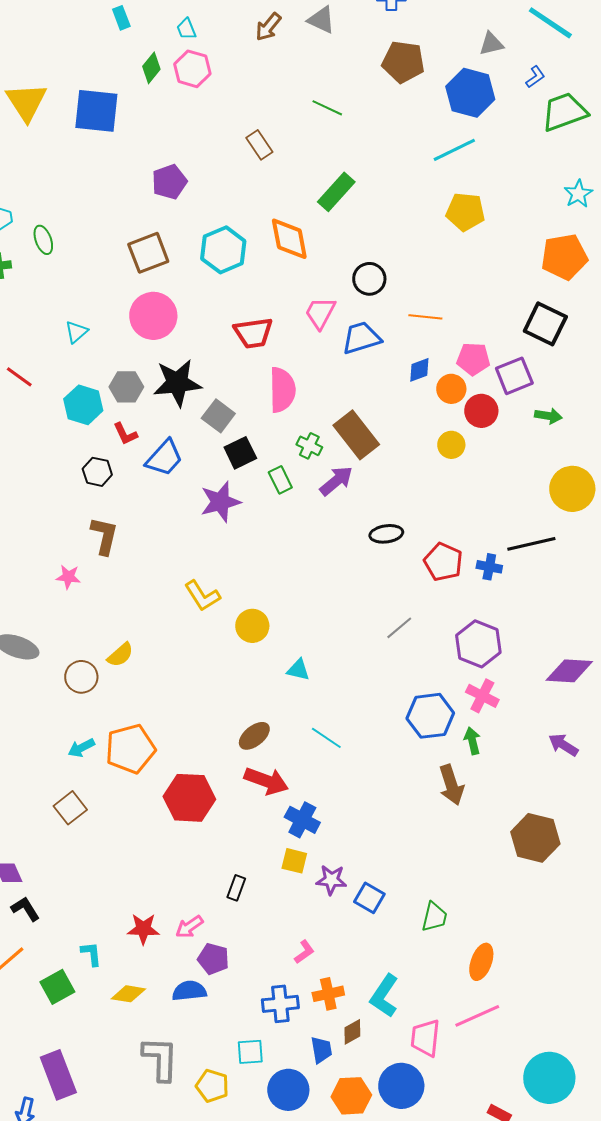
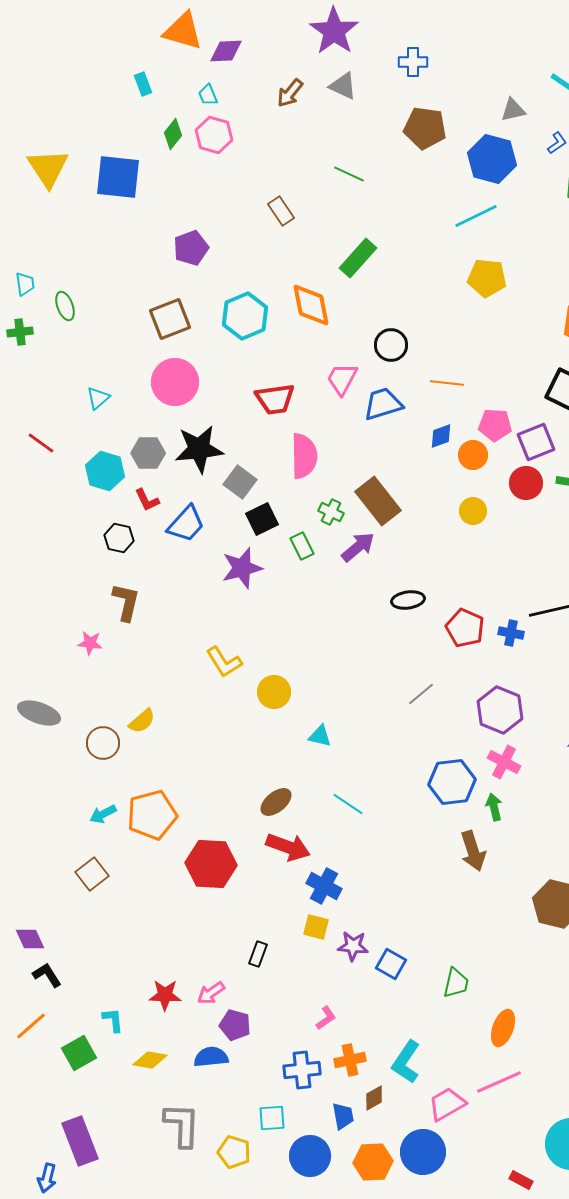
red circle: (481, 411) -> (526, 483), moved
pink trapezoid: (425, 1038) -> (447, 1104), turned 54

